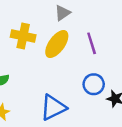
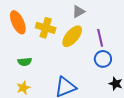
blue circle: (94, 84) -> (103, 59), moved

